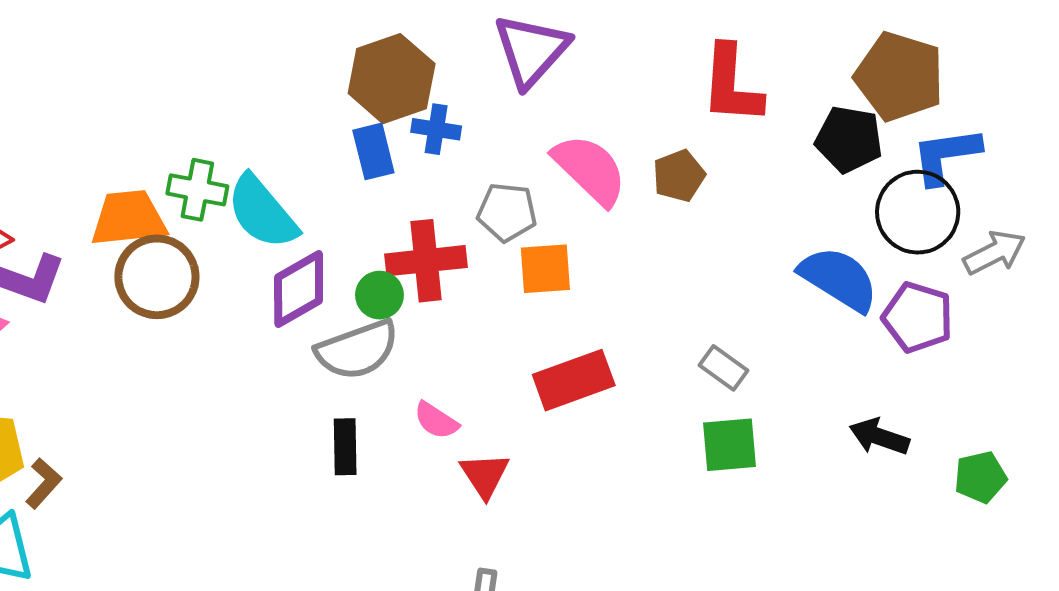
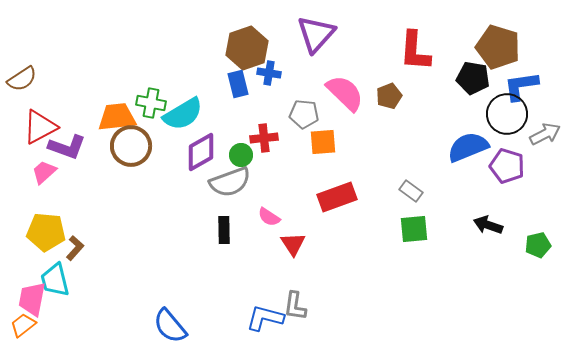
cyan semicircle: (262, 212) -> (183, 114), turned -81
red cross: (426, 261) -> (264, 138), size x0.7
blue semicircle: (839, 279) -> (468, 147), turned -54

